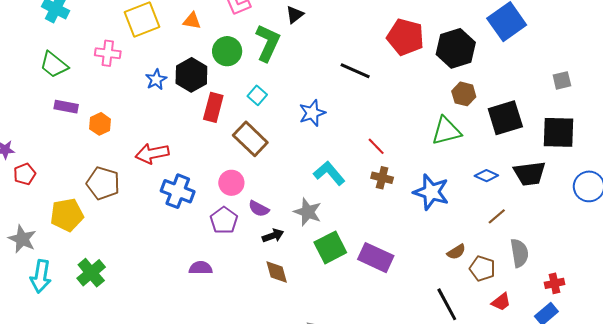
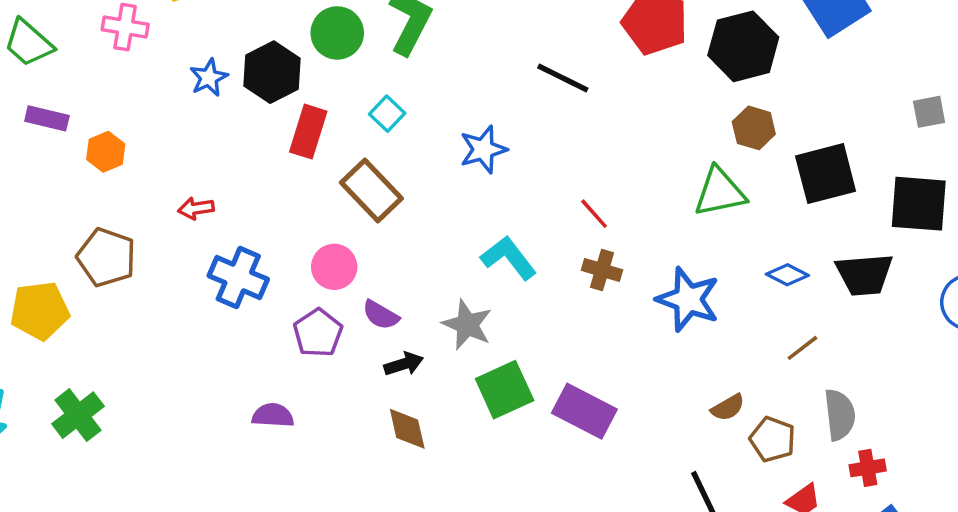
red arrow: (152, 153) -> (196, 208), size x0.6
red cross: (554, 283) -> (868, 468), moved

